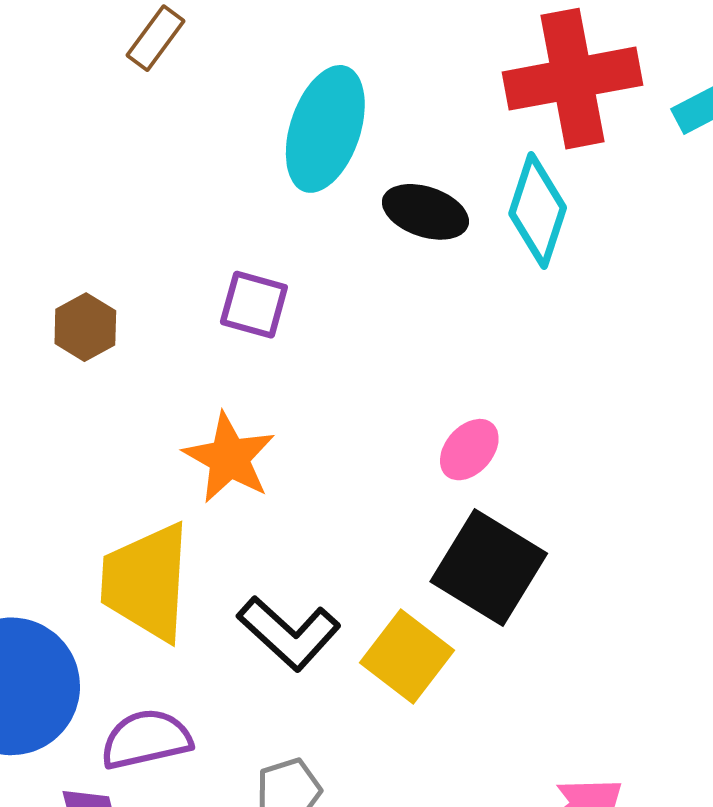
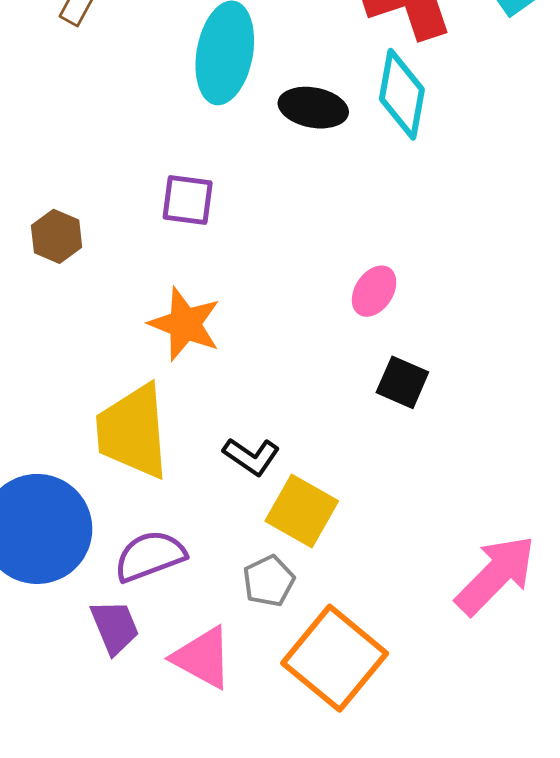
black square: (489, 568) -> (402, 382), size x0.6
black L-shape: (289, 633) -> (251, 456), size x0.7
yellow square: (407, 657) -> (302, 511), moved

